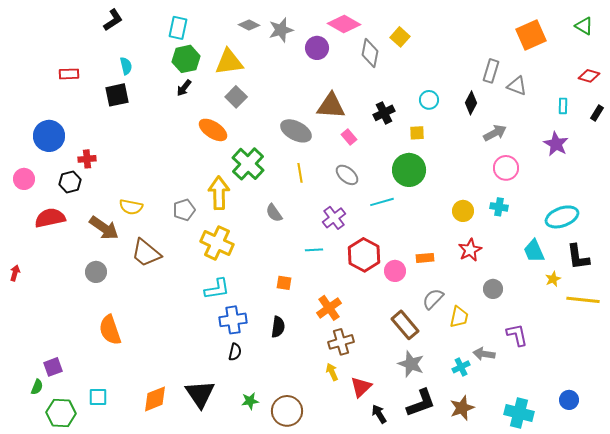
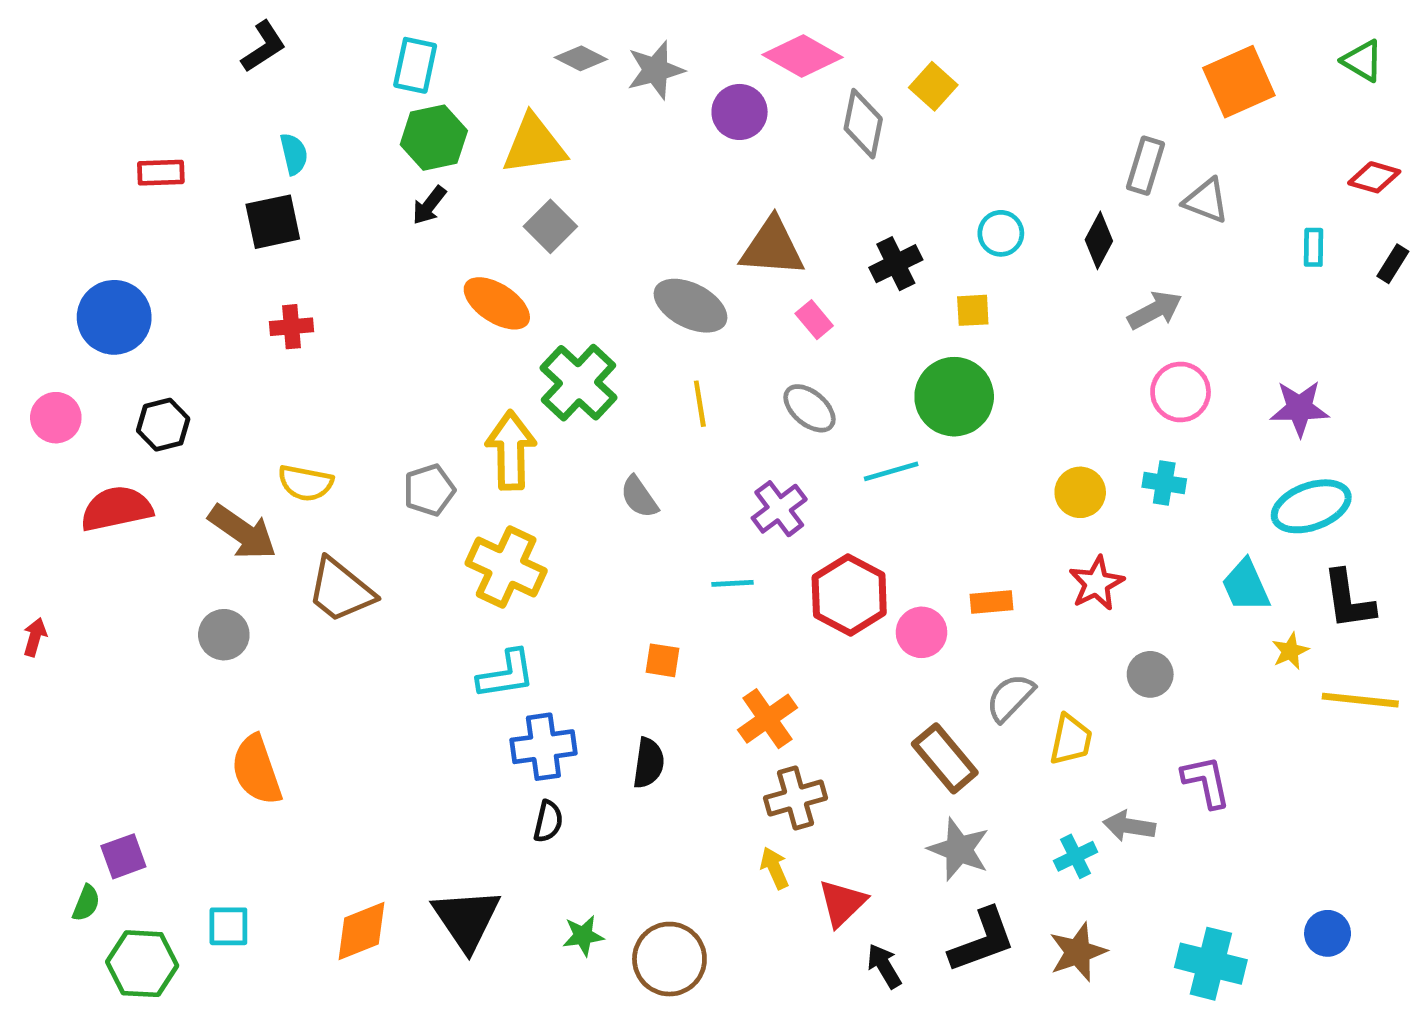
purple star: (556, 144) -> (1300, 408), moved, turned -30
red cross: (87, 159) -> (291, 327), moved

